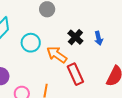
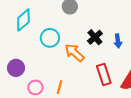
red rectangle: (75, 74) -> (104, 74), moved

